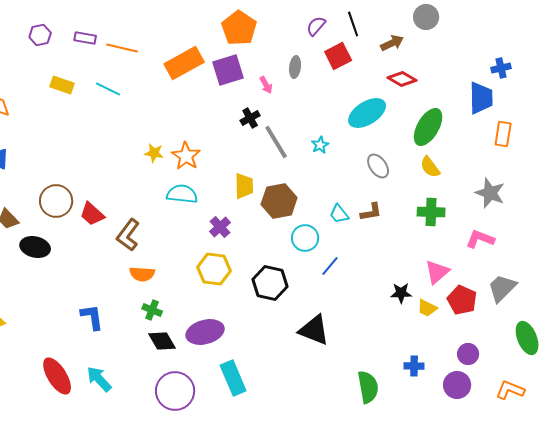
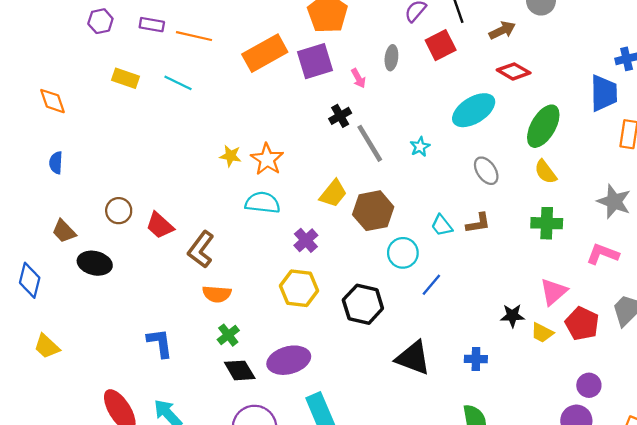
yellow trapezoid: (244, 186) -> (333, 194), turned 40
brown circle: (56, 201) -> (119, 211), size x0.7
green cross: (152, 310) -> (228, 335), turned 30
blue cross: (414, 366) -> (476, 359), moved

